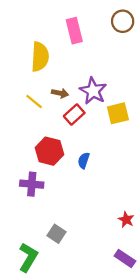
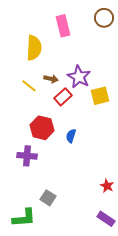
green L-shape: (28, 257) -> (24, 218), turned 55

